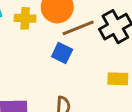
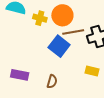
blue square: (62, 53) -> (59, 46), size x1.5

